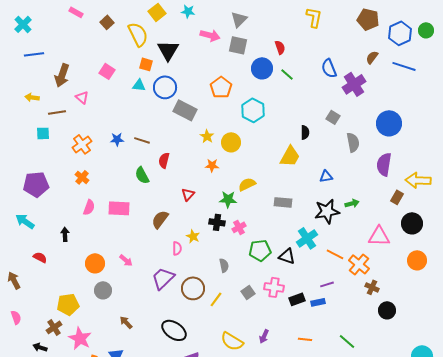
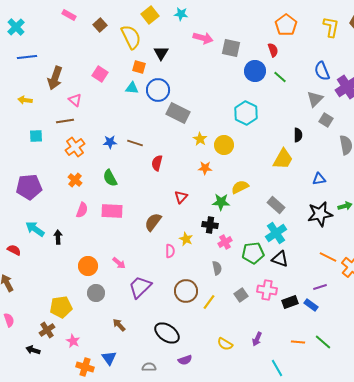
yellow L-shape: (314, 17) -> (331, 27), moved
gray triangle: (239, 19) -> (315, 99), moved
black triangle: (168, 50) -> (161, 53), size x0.7
orange pentagon: (221, 87) -> (286, 25), moved
brown line: (57, 112) -> (65, 121), moved
green semicircle: (142, 175) -> (110, 178), moved
gray rectangle: (283, 202) -> (276, 205), turned 36
cyan arrow: (25, 221) -> (35, 229), moved
pink cross: (239, 227) -> (225, 242), moved
cyan cross: (307, 238) -> (276, 233), moved
red semicircle: (40, 257) -> (14, 250), moved
purple trapezoid: (163, 278) -> (140, 287), moved
blue rectangle: (318, 302) -> (311, 305), turned 48
pink star: (80, 338) -> (73, 341), size x0.6
yellow semicircle: (232, 341) -> (225, 344), size x0.7
green line: (347, 341) -> (323, 342), moved

